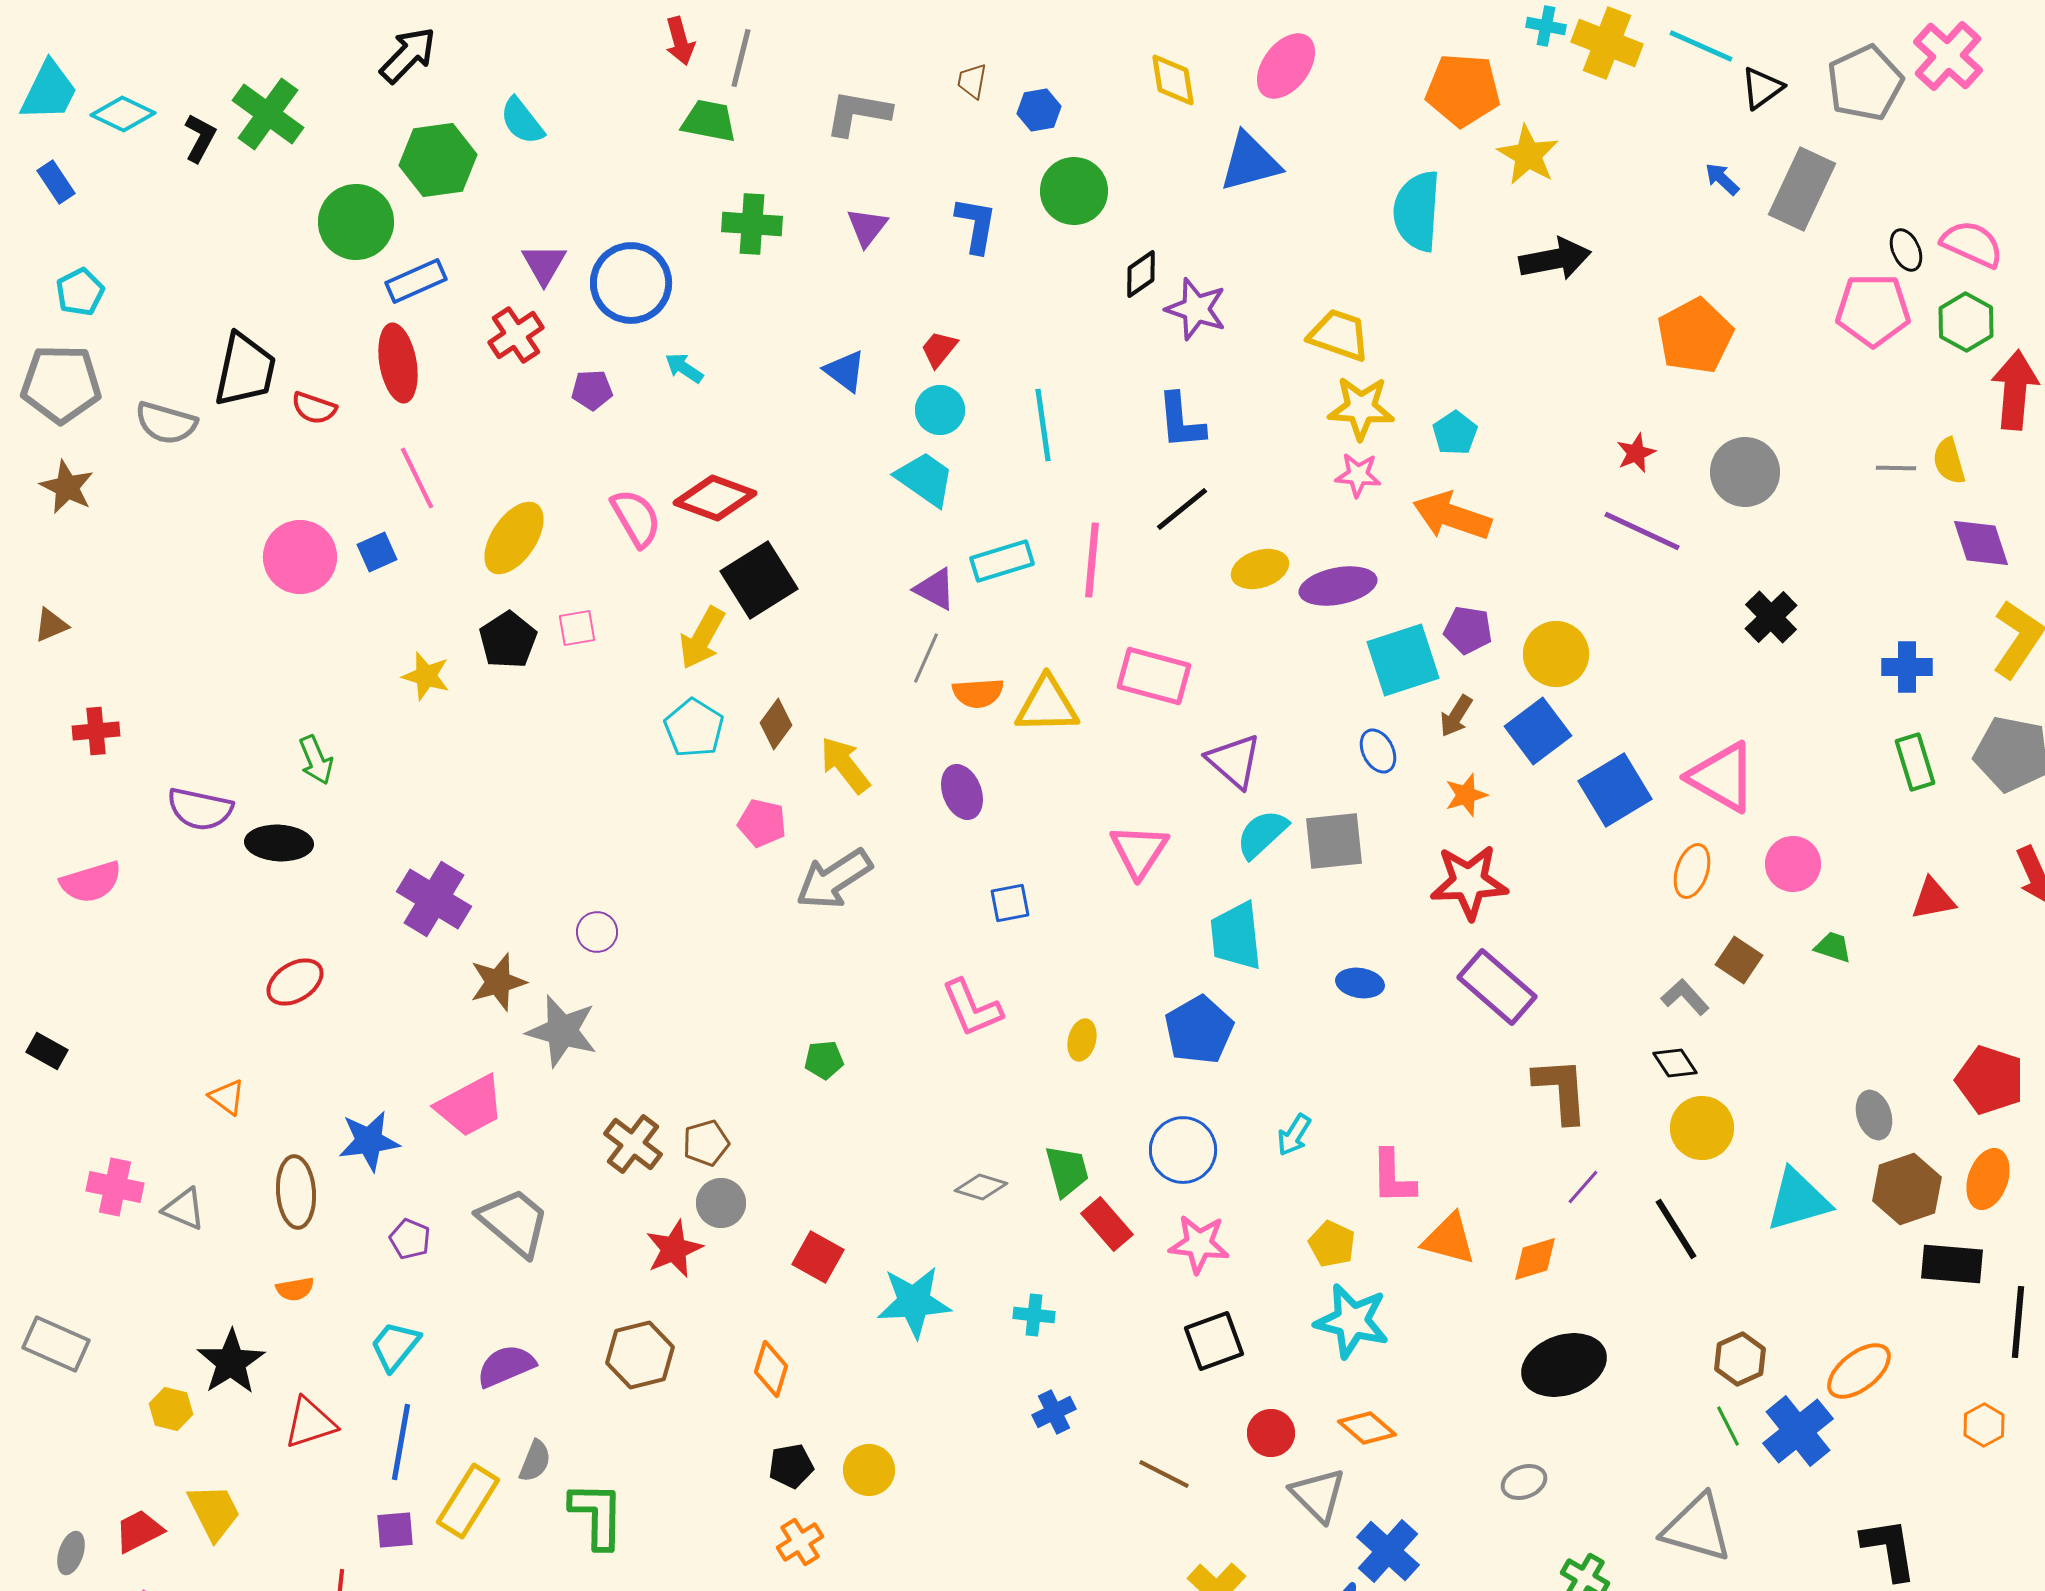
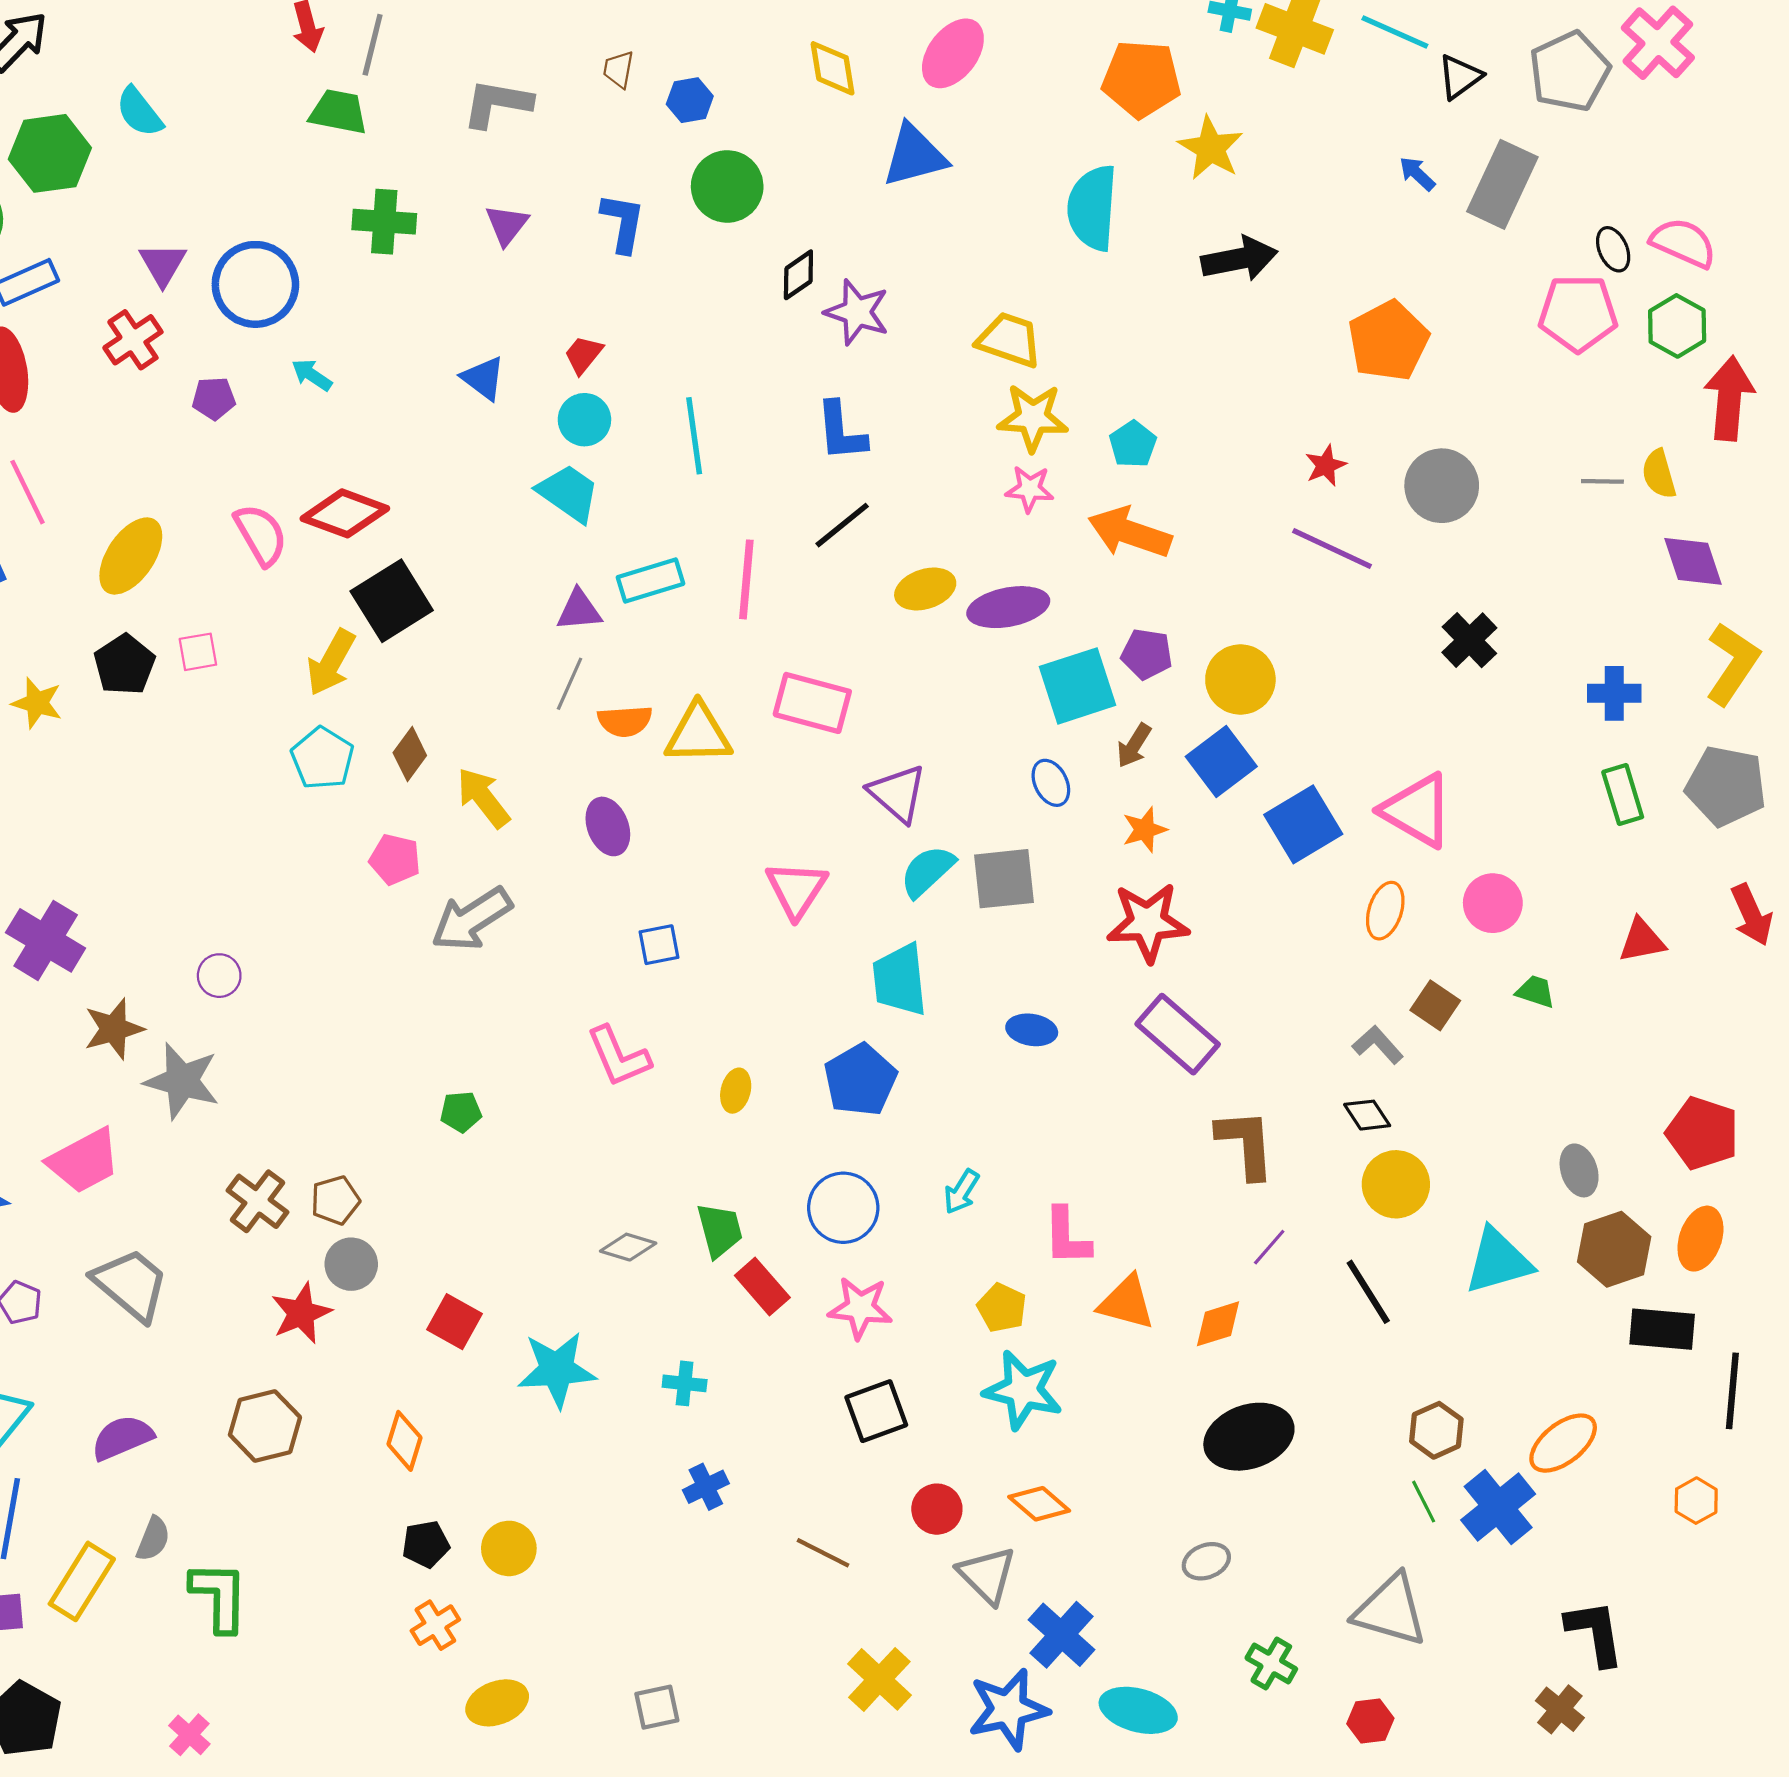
purple triangle: (935, 589) -> (579, 610), turned -33

